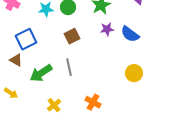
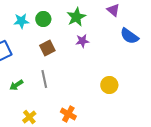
blue semicircle: (130, 34) -> (129, 36), moved
green arrow: (41, 73) -> (16, 85), size x0.6

